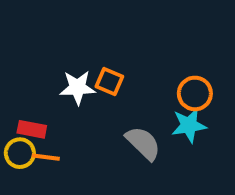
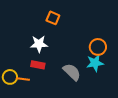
orange square: (109, 82) -> (53, 18), moved
red rectangle: (32, 129) -> (38, 65), moved

